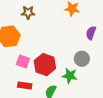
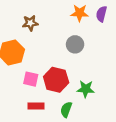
purple semicircle: (91, 33) -> (101, 14), moved
gray circle: (82, 59) -> (75, 44), moved

